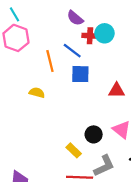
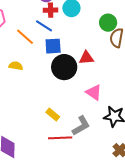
red cross: (90, 36) -> (51, 10), moved
orange line: (50, 61) -> (25, 37), turned -30
black circle: (94, 134) -> (64, 67), moved, size x1.6

